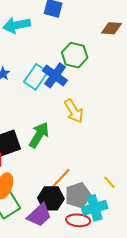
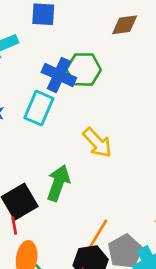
blue cross: (55, 75) -> (59, 75), moved

